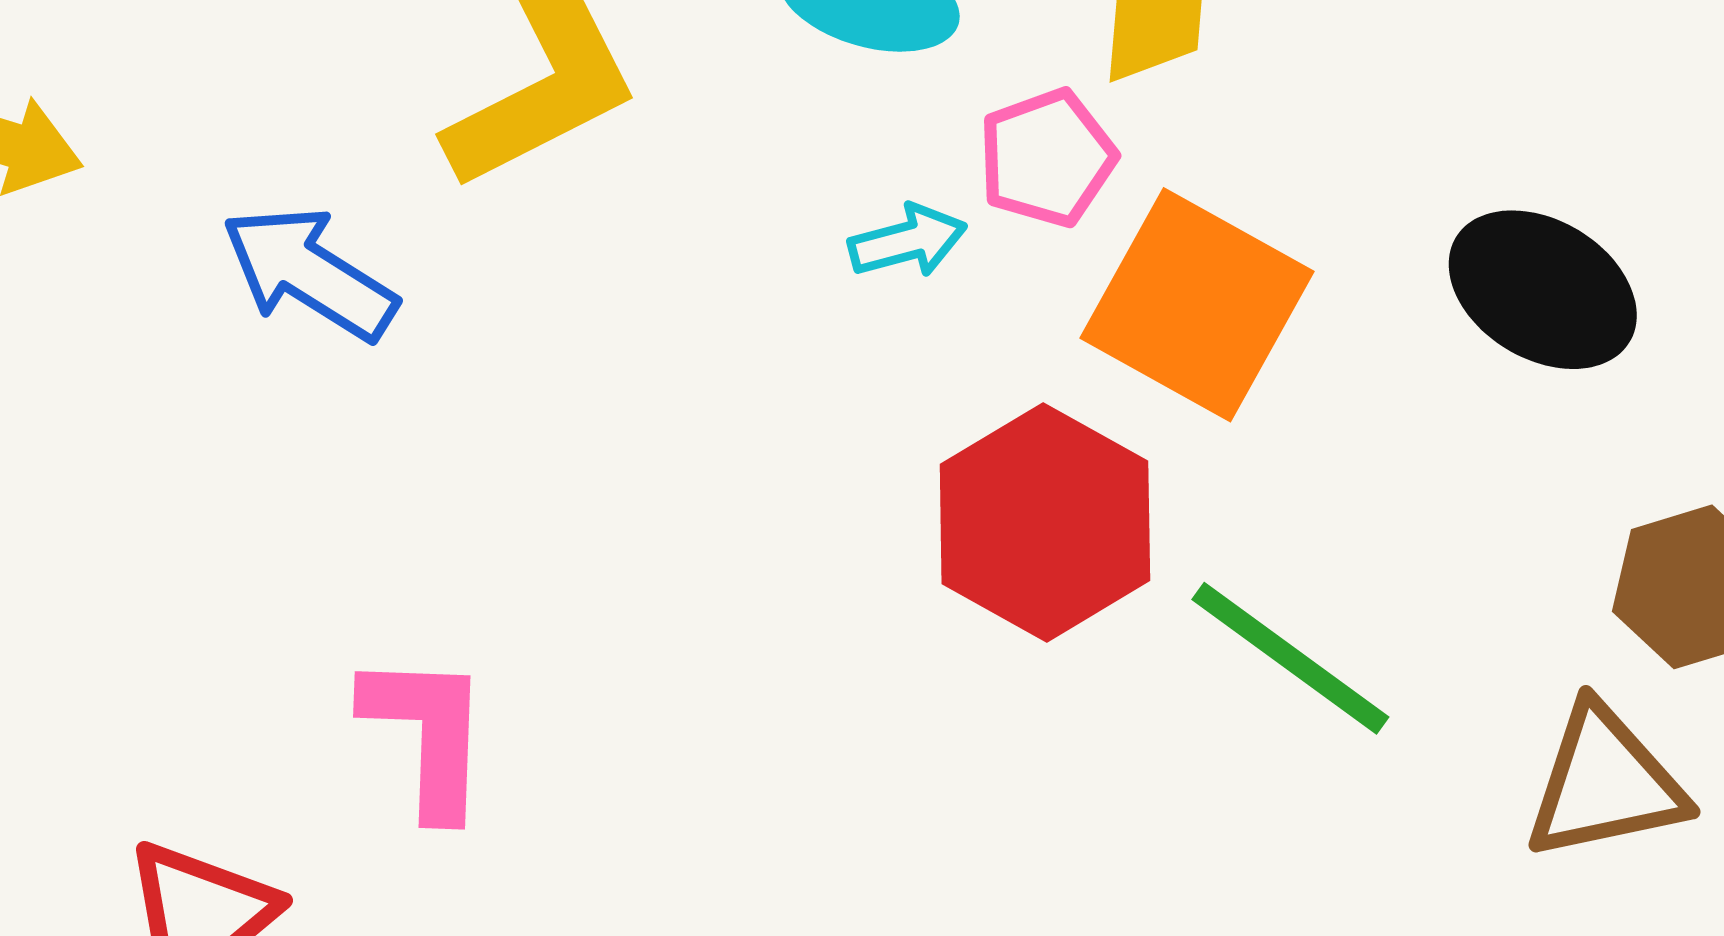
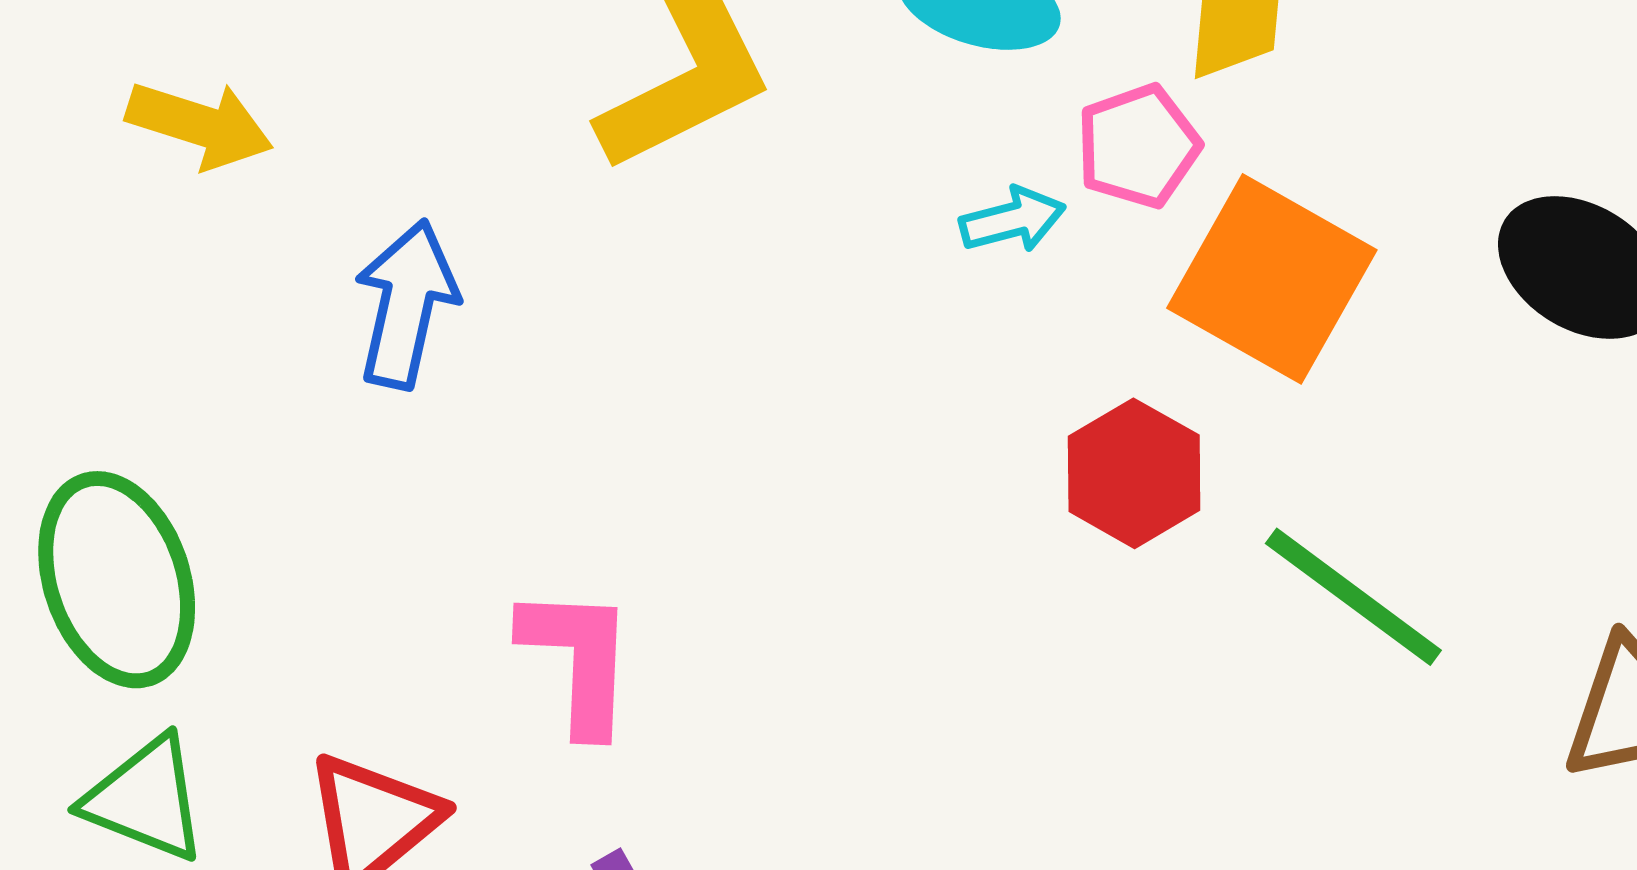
blue arrow: (309, 273) -> (406, 304), moved, turned 70
red hexagon: (1045, 522) -> (1134, 473), size x0.7

